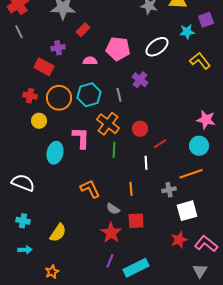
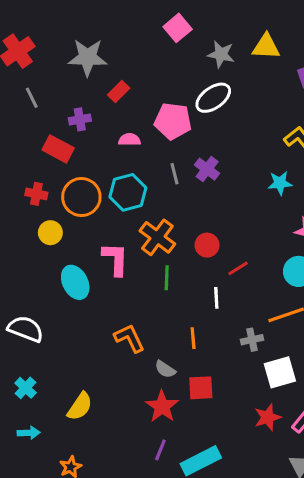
gray line: (19, 32) -> (32, 98), moved
cyan star: (187, 32) -> (280, 183), moved
white ellipse: (157, 47) -> (213, 98), moved
gray line: (119, 95) -> (174, 174), moved
cyan ellipse: (55, 153) -> (75, 282), turned -40
cyan cross: (23, 221) -> (26, 388), turned 32

